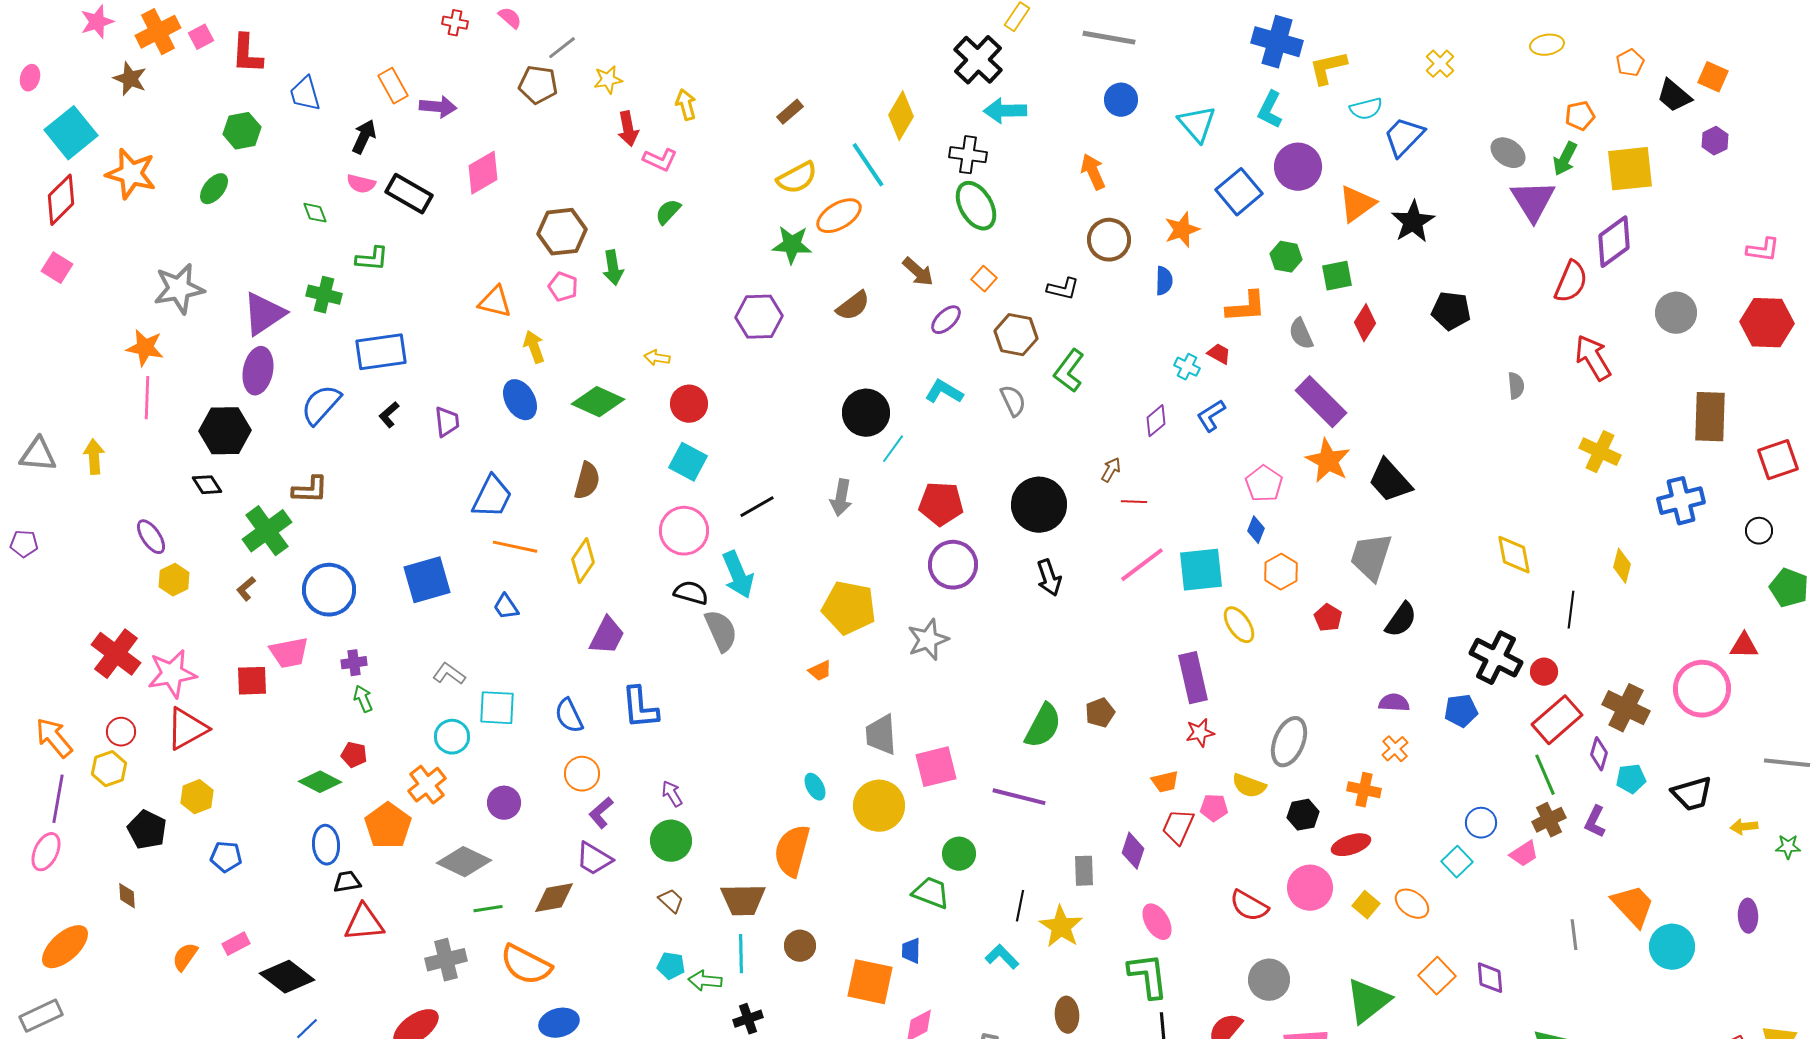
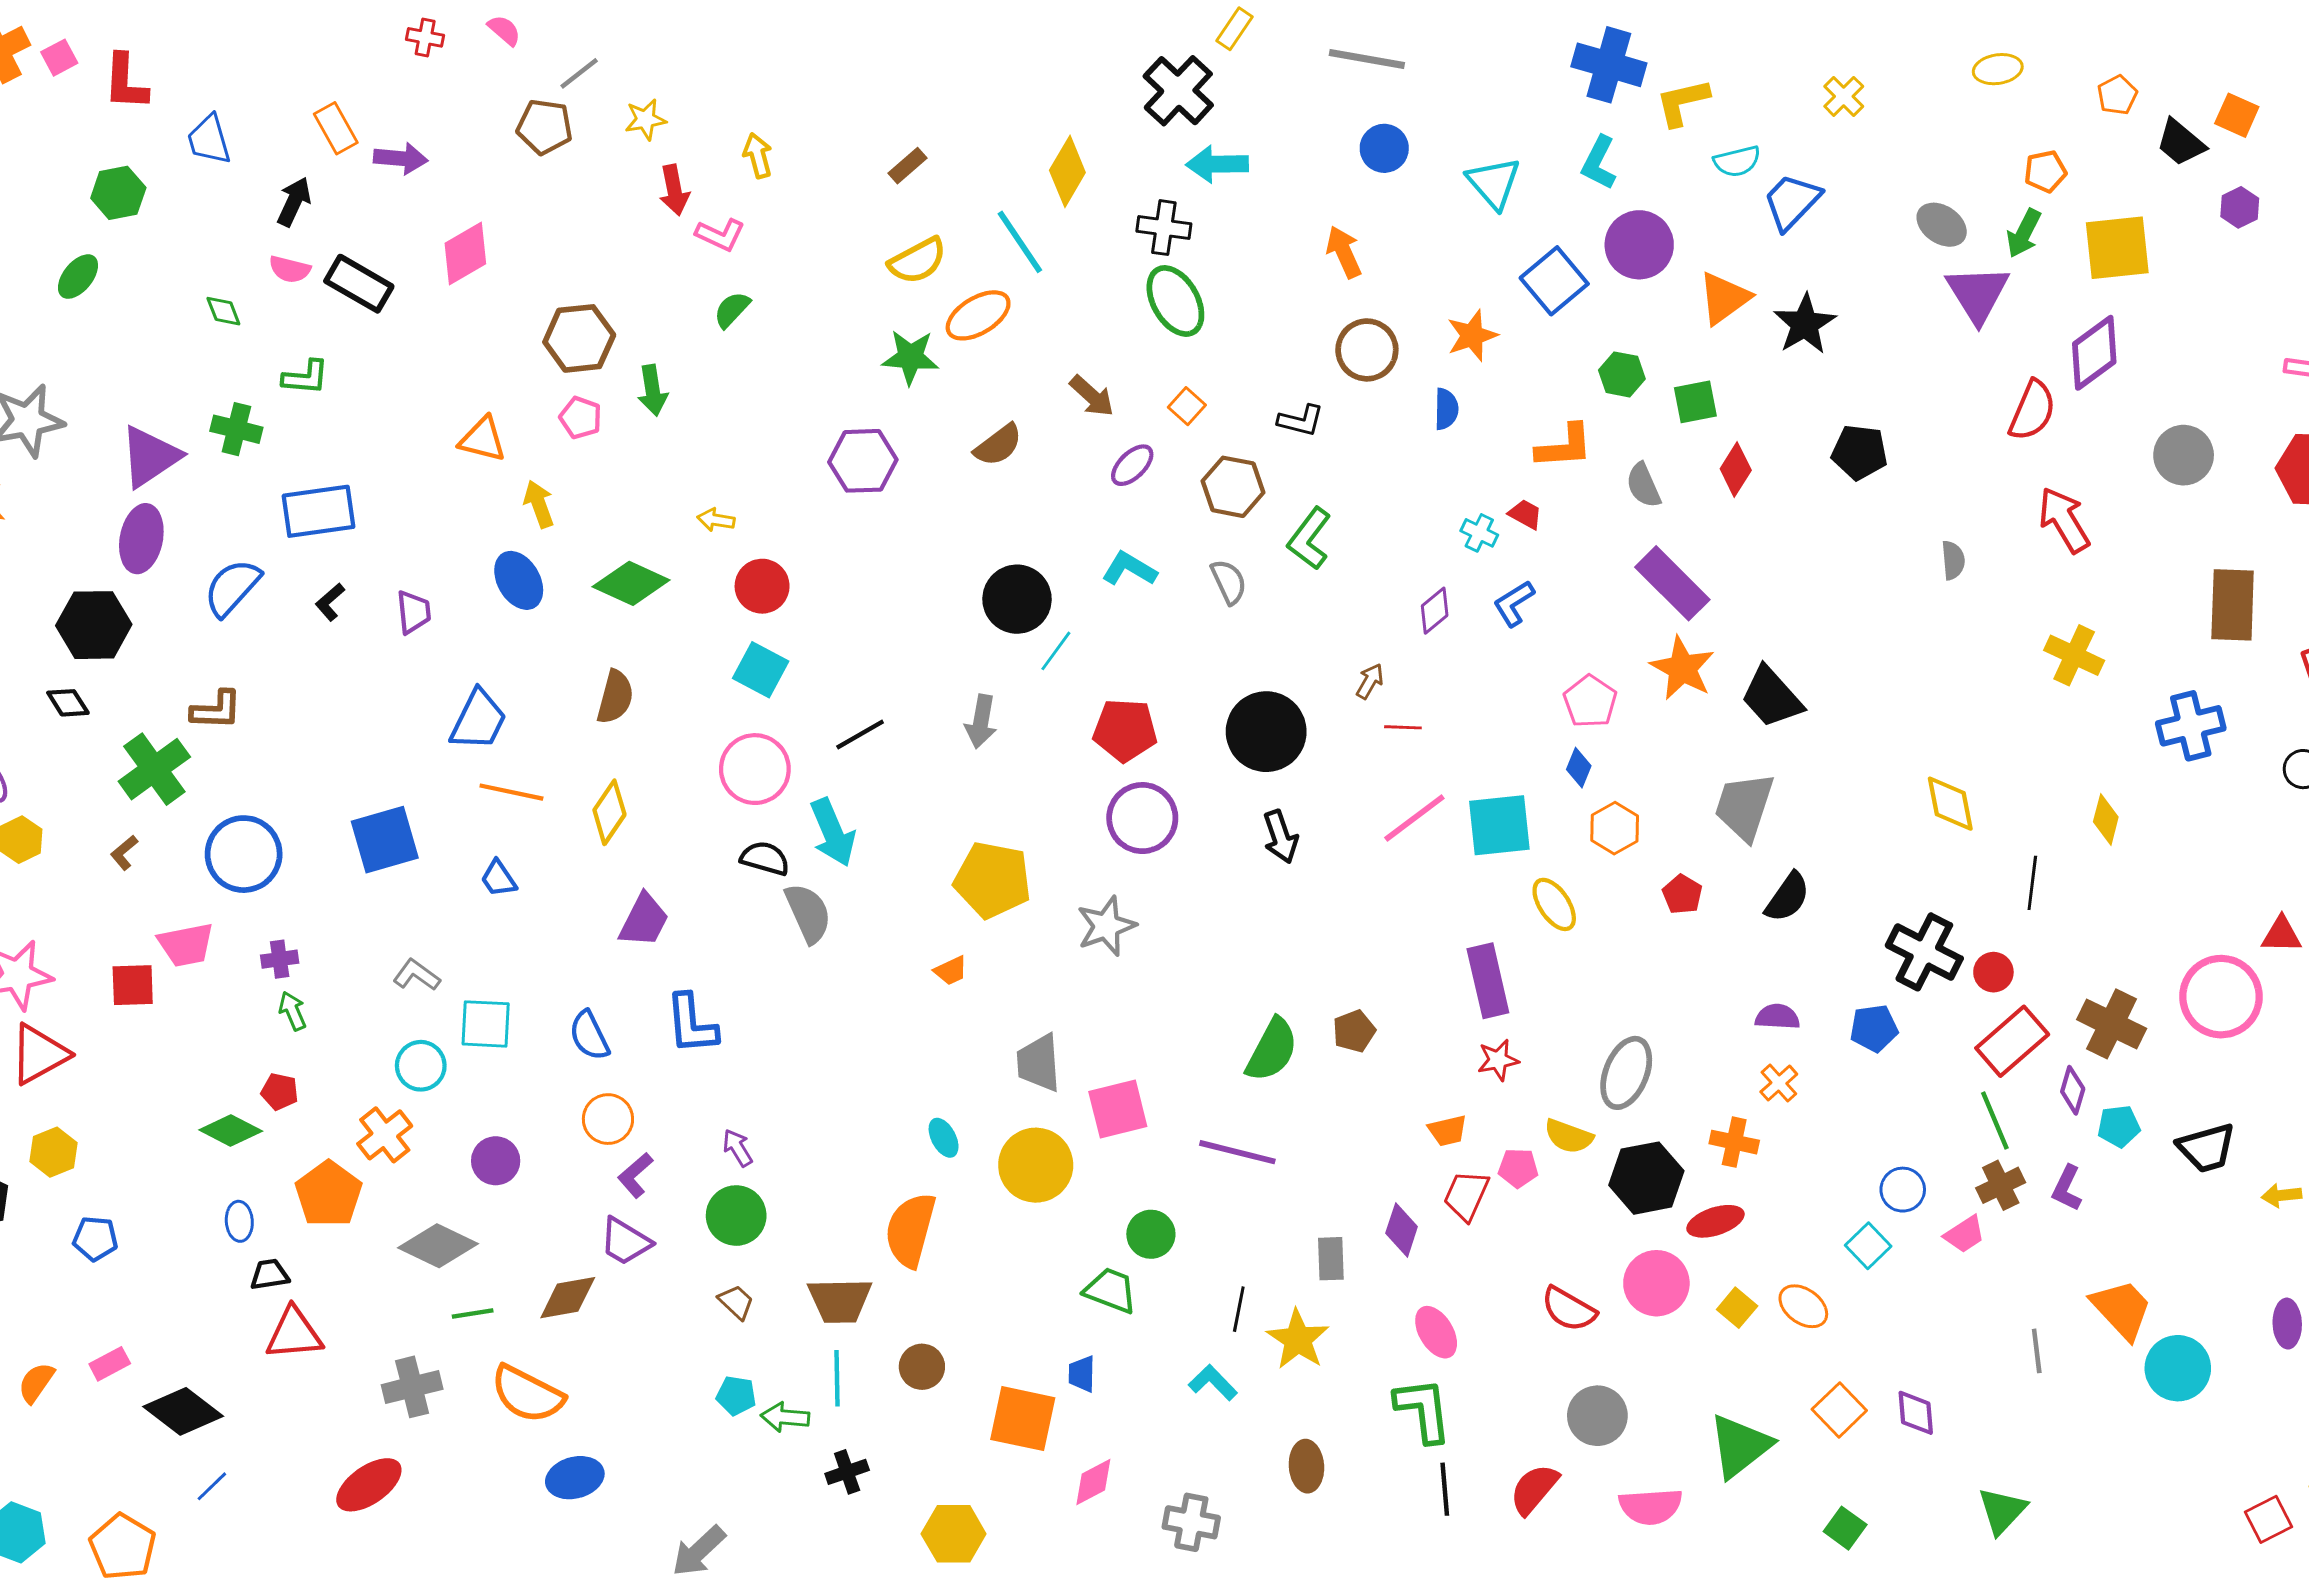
black hexagon: (1303, 815) -> (1646, 1178), size x1.6
blue ellipse: (326, 845) -> (239, 1221), size x0.7

